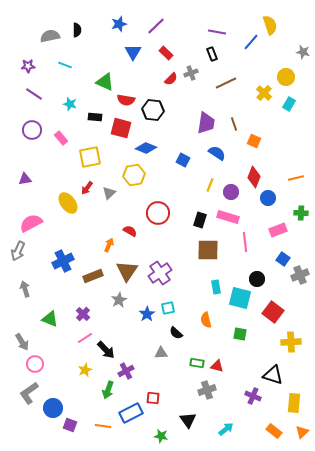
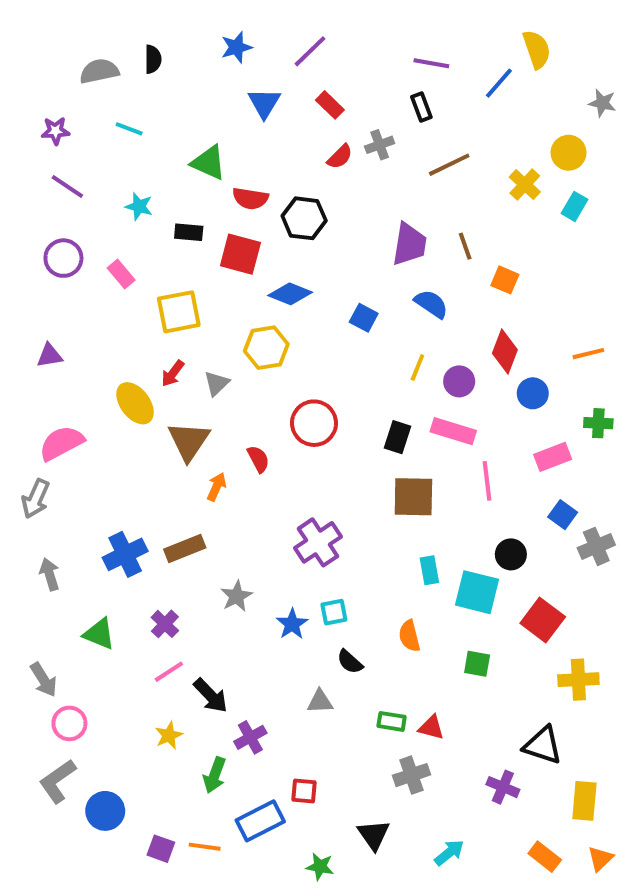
red semicircle: (130, 231) -> (258, 459), turned 32
blue cross: (63, 261) -> (125, 554), moved
brown triangle: (127, 271) -> (189, 441), moved
purple square: (70, 425) -> (161, 849), moved

